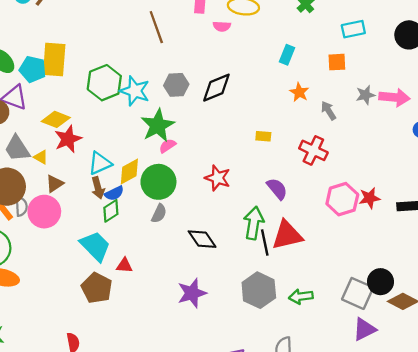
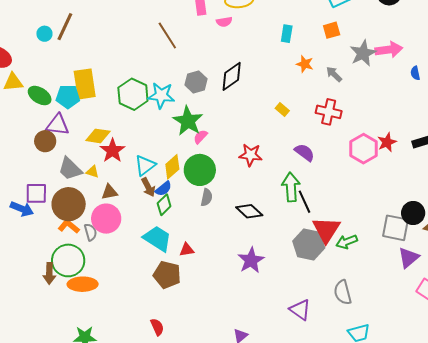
gray star: (365, 95) -> (363, 53), size x1.5
yellow rectangle: (263, 136) -> (282, 109), turned 48
brown triangle: (55, 184) -> (110, 192), turned 36
gray semicircle: (21, 206) -> (90, 232), moved
red triangle: (287, 235) -> (326, 230), moved, turned -32

